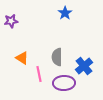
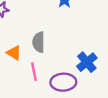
gray semicircle: (57, 57) -> (39, 42), moved

